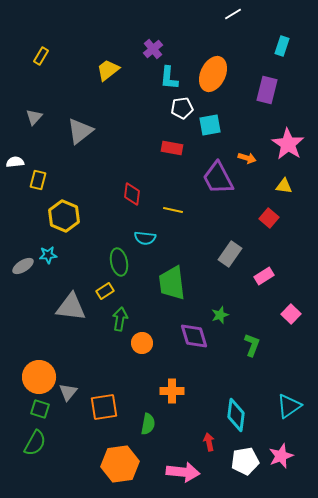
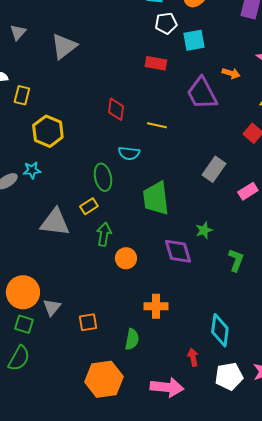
orange square: (104, 407) -> (88, 322), size x0.7

